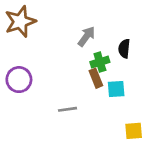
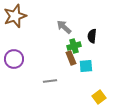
gray arrow: (86, 36) -> (64, 27), turned -84
yellow square: (134, 131) -> (99, 97), turned -32

